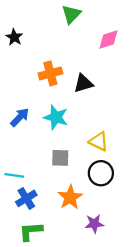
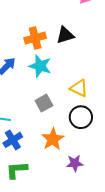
orange cross: (50, 73) -> (35, 38), moved
gray square: (60, 158) -> (44, 103), turned -30

